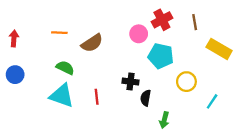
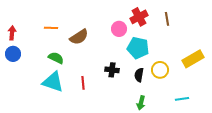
yellow rectangle: (219, 49) -> (193, 59), moved, turned -60
blue circle: (15, 75) -> (13, 54), moved
black semicircle: (146, 98) -> (139, 75), moved
cyan line: (212, 101) -> (182, 99), moved, turned 48

